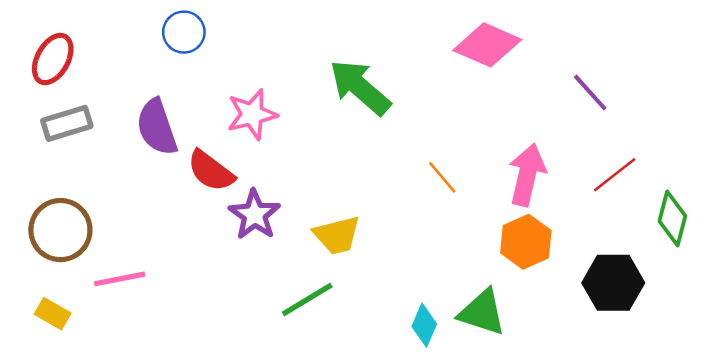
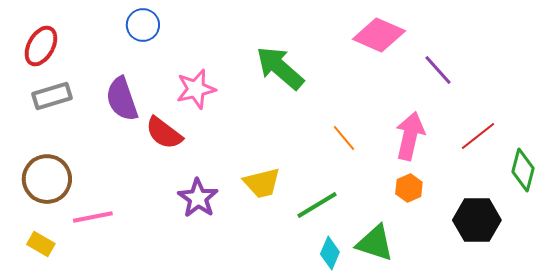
purple line: (590, 93) -> (438, 70), moved
purple star: (255, 215) -> (198, 198), moved
orange hexagon: (526, 242) -> (409, 188), size x0.7
green line: (307, 299) -> (317, 205), moved

